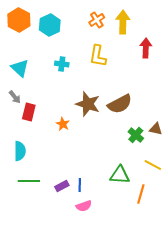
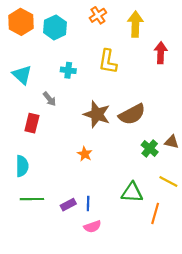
orange cross: (97, 20) -> (98, 15), moved
gray arrow: (15, 97) -> (50, 99), moved
orange star: (63, 124) -> (85, 154), moved

